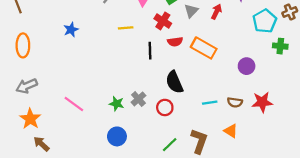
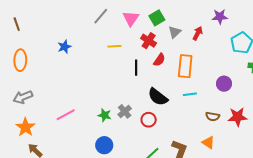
red semicircle: (175, 42) -> (159, 60), turned -48
orange rectangle: (204, 48) -> (185, 66), turned 65
black semicircle: (174, 82) -> (158, 97), turned -30
cyan line: (210, 103) -> (190, 94), moved
pink line: (74, 104) -> (66, 115), turned -66

